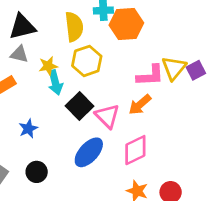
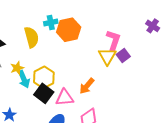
yellow hexagon: (87, 61) -> (44, 77), moved
pink L-shape: (150, 75) -> (113, 40), moved, turned -60
pink triangle: (107, 116) -> (65, 98), turned -42

